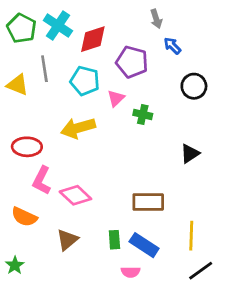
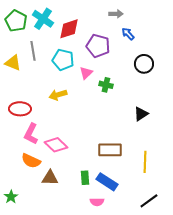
gray arrow: (156, 19) -> (116, 14), turned -72
yellow arrow: (78, 128) -> (58, 95), size x0.7
orange semicircle: (24, 217) -> (31, 161), moved
yellow line: (191, 236) -> (145, 162), moved
brown triangle: (67, 240) -> (50, 178), turned 42

